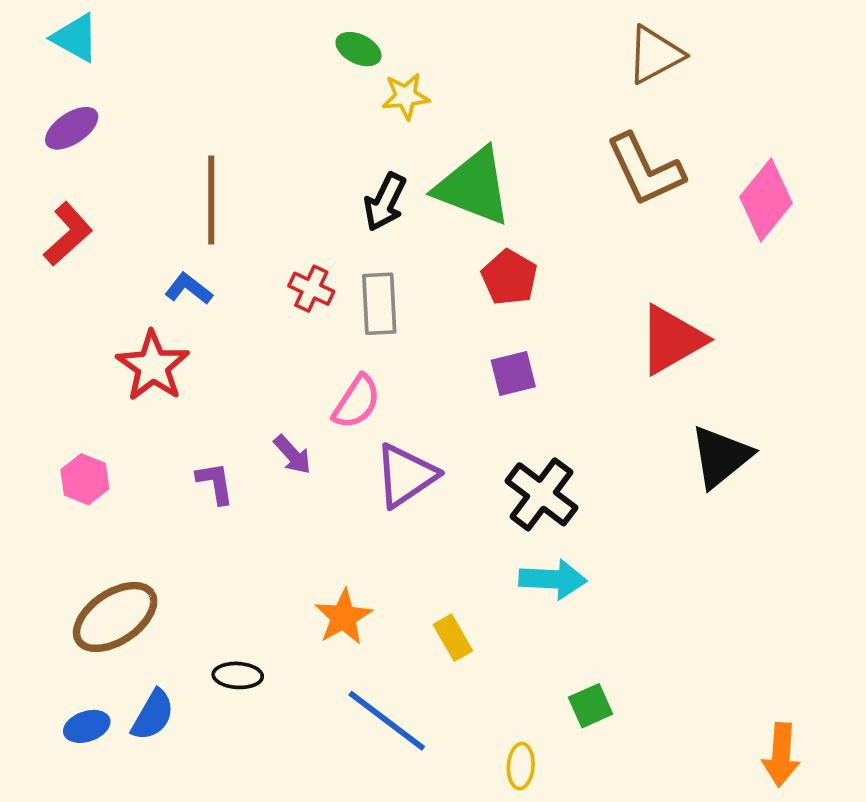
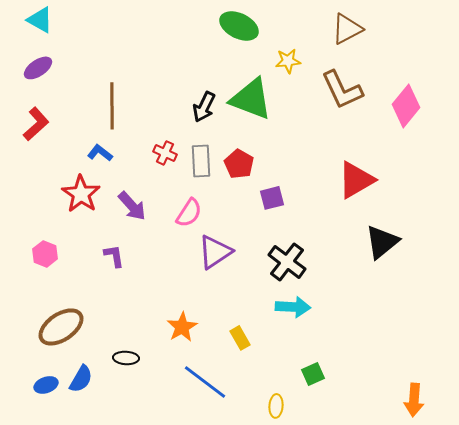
green ellipse: (358, 49) -> (239, 26), moved, size x1.6
yellow star: (406, 96) -> (288, 61), moved
red pentagon: (509, 277) -> (239, 164), moved
purple arrow: (292, 455) -> (132, 206), moved, size x1.4

